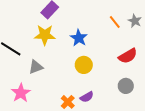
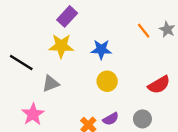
blue star: (79, 38) -> (101, 49), turned -30
red semicircle: (128, 56) -> (159, 85), moved
gray circle: (126, 86) -> (142, 119), moved

